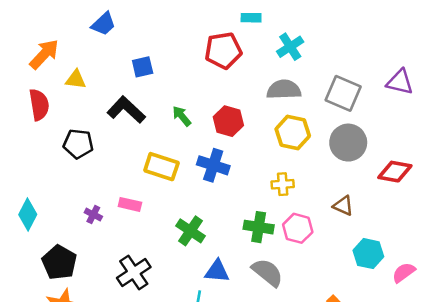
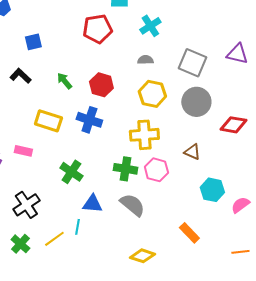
gray semicircle: (284, 90) -> (145, 60), size x0.6
black L-shape: (126, 110) -> (20, 76), size x0.7
yellow cross: (283, 184) -> (144, 135), size x1.6

